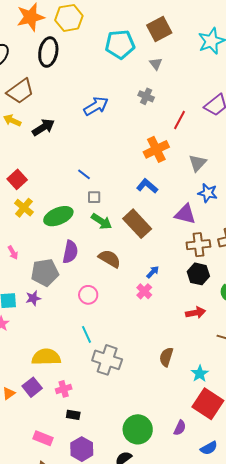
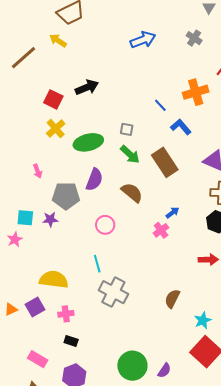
black arrow: (43, 127) -> (87, 87), moved
blue line: (84, 174) -> (160, 105), moved
red square: (17, 179) -> (53, 99), turned -30
purple semicircle: (180, 428) -> (164, 370), moved

